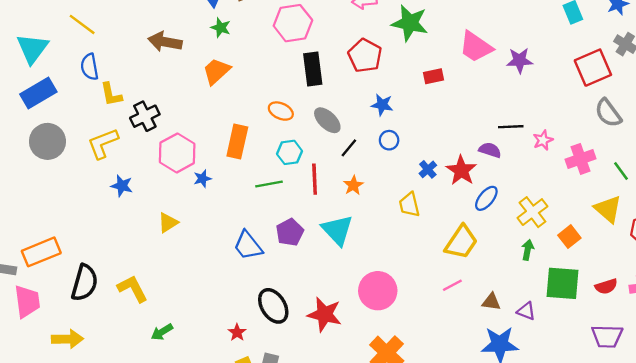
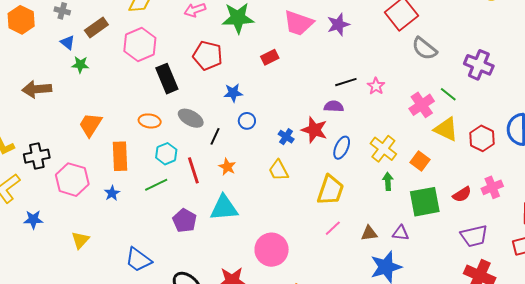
orange trapezoid: (216, 71) -> (90, 125), moved
black cross: (145, 116) -> (37, 156), turned 30
pink cross: (580, 159) -> (422, 105), moved
blue star: (202, 179) -> (112, 193), moved
cyan triangle: (337, 230) -> (224, 208), turned -36
blue trapezoid: (248, 246) -> (138, 260), moved

